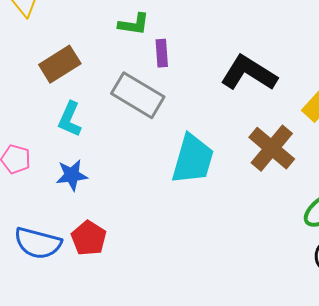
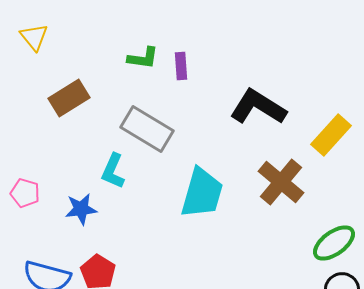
purple rectangle: (162, 53) -> (181, 66), moved
cyan L-shape: (70, 119) -> (113, 171), moved

